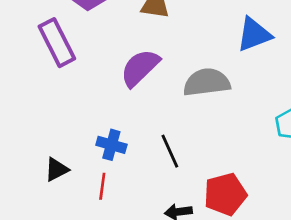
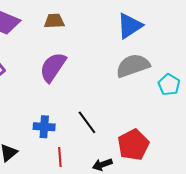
gray semicircle: (207, 82) -> (133, 66), moved
red line: (102, 186) -> (60, 157), moved

